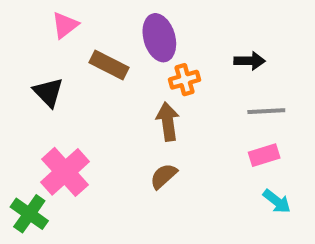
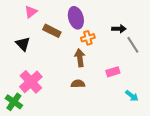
gray line: (266, 111) -> (133, 45), moved, turned 60
pink rectangle: (264, 155) -> (113, 72), moved
brown semicircle: (164, 176) -> (78, 84), turned 40

